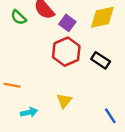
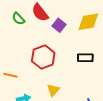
red hexagon: (66, 52) -> (43, 57), moved
black rectangle: (101, 60) -> (85, 58), turned -35

